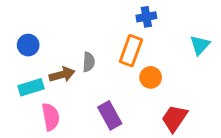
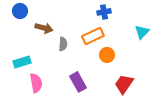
blue circle: (28, 45) -> (20, 11), moved
orange rectangle: (131, 51) -> (93, 36), turned 45
brown arrow: (62, 75) -> (44, 28), moved, turned 30

